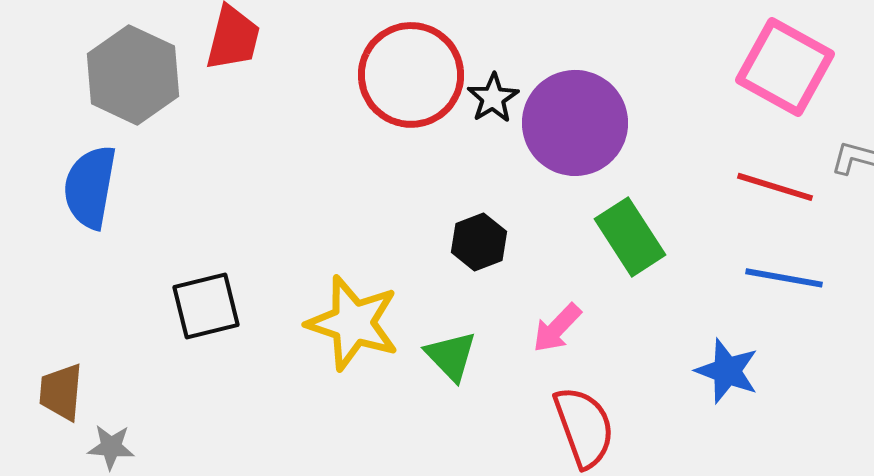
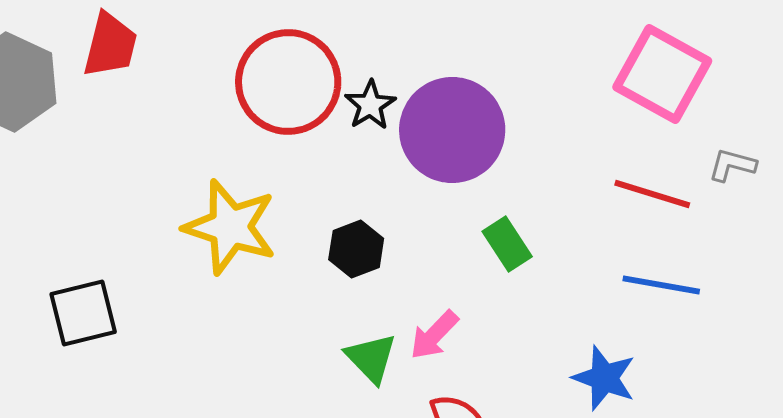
green rectangle: (630, 237) -> (507, 244), size x0.7
yellow star: (353, 323) -> (230, 227), moved
green triangle: (451, 356) -> (371, 358), moved

